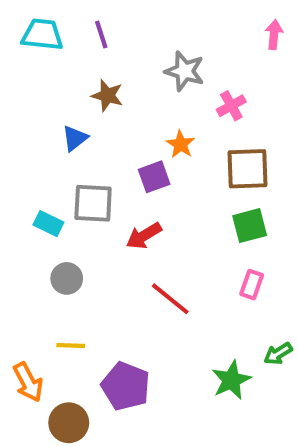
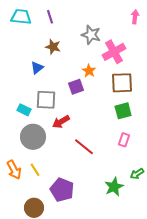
pink cross: (231, 106) -> (114, 52), size x1.6
red arrow: (144, 236) -> (61, 122), moved
gray circle: (67, 278) -> (33, 137), size x1.6
yellow line: (71, 346) -> (35, 170), turned 56
orange arrow: (28, 382) -> (14, 170), moved

